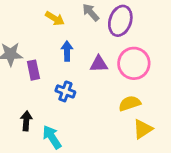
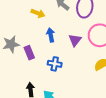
purple triangle: (99, 64) -> (75, 40), turned -40

